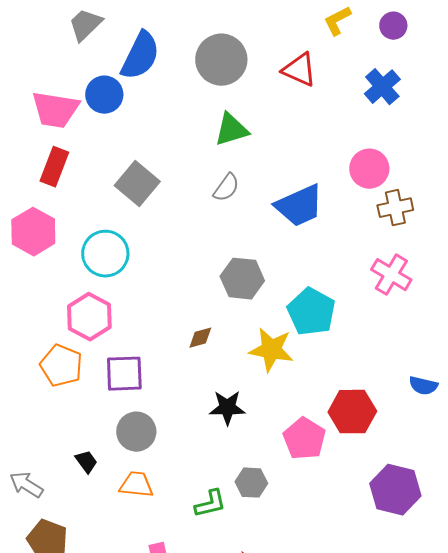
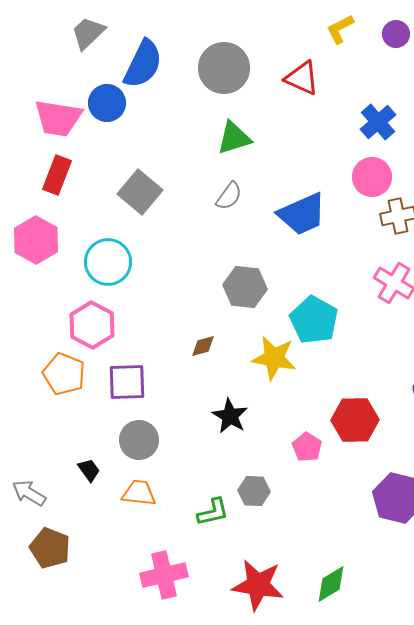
blue cross: (382, 87) -> (378, 122), moved
black star: (227, 408) -> (230, 416), turned 30
pink pentagon: (304, 439) -> (307, 447), size x0.7

